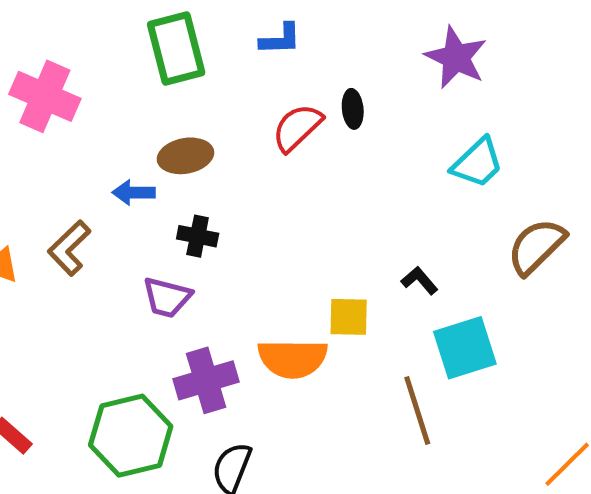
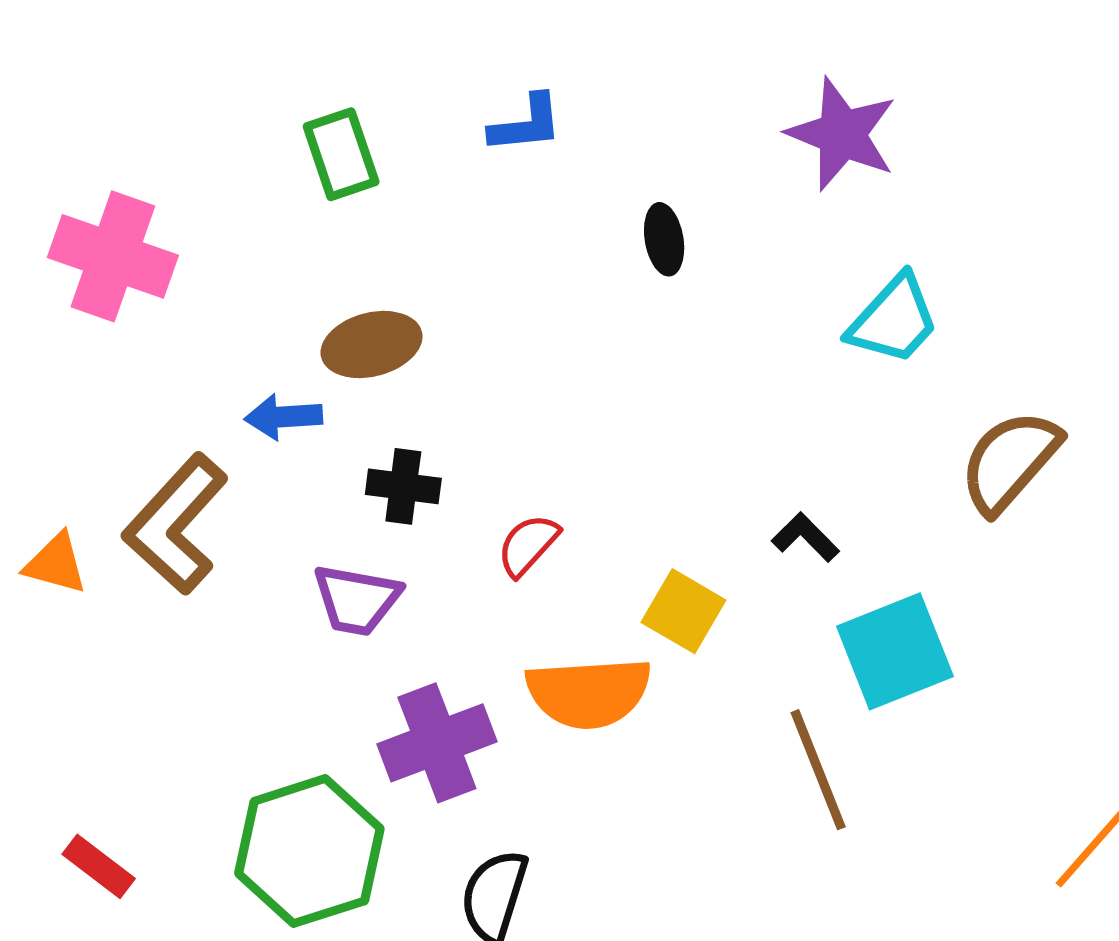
green rectangle: (176, 49) -> (341, 154), size x0.7
red semicircle: (297, 128) -> (528, 545), moved, size x0.7
brown L-shape: (69, 248) -> (176, 524), size x1.4
yellow square: (349, 317) -> (683, 611), turned 33

